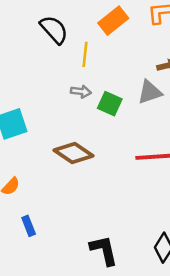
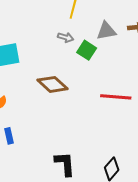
gray triangle: (150, 92) -> (106, 31), moved

